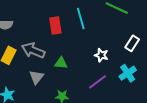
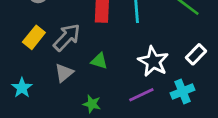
gray arrow: (33, 50) -> (67, 37), turned 100
white star: (101, 55) -> (153, 61), size x1.6

